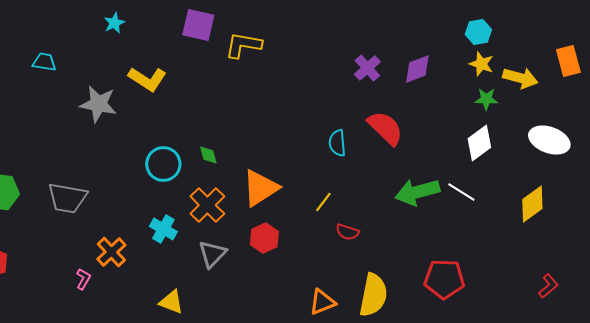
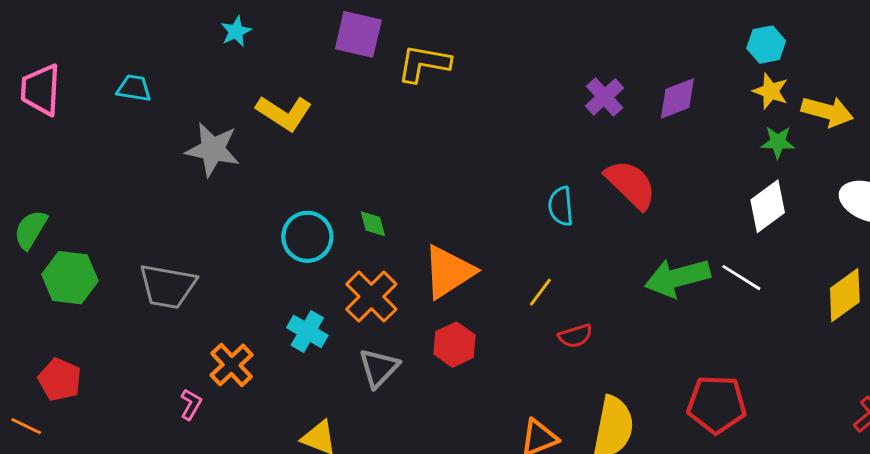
red semicircle: (347, 232) -> (575, 336), turned -35

